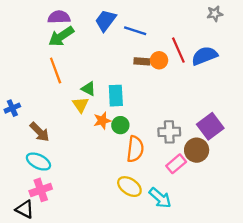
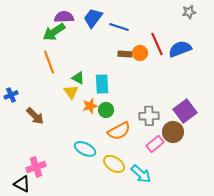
purple semicircle: (59, 17) -> (64, 17), moved
orange semicircle: (135, 149) -> (119, 131), turned 55
cyan ellipse: (38, 162) -> (85, 149), moved

